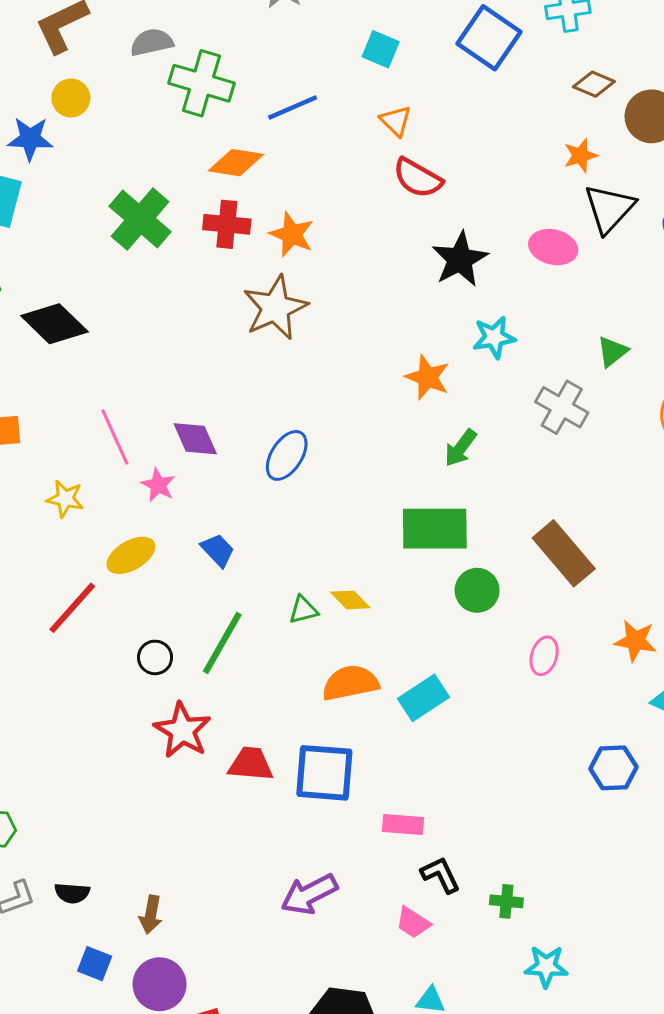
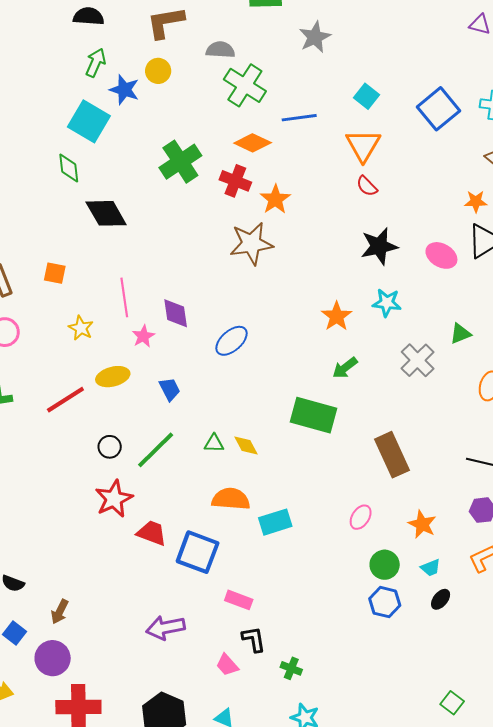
orange triangle: (396, 121) -> (363, 145), size x1.6
red semicircle: (418, 178) -> (367, 186), size x0.7
green circle: (477, 590) -> (385, 565), moved

